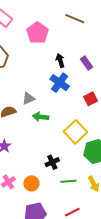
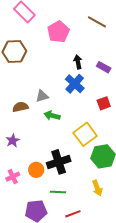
purple rectangle: (86, 63) -> (104, 67), turned -32
black cross: (52, 162) -> (59, 162), size x1.6
green line: (68, 181) -> (58, 192), moved
orange circle: (31, 183) -> (36, 170), moved

